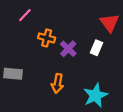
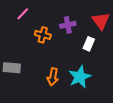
purple cross: (68, 49) -> (68, 25), moved, turned 35
cyan star: (95, 95) -> (80, 77), moved

